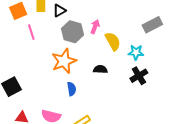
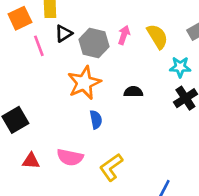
black triangle: (59, 11) -> (64, 34), moved
yellow semicircle: (113, 41) -> (157, 36), moved

